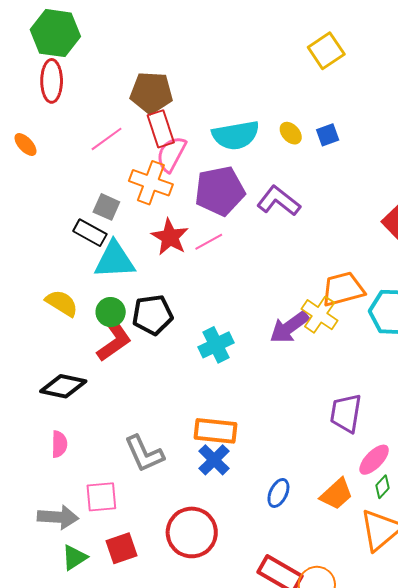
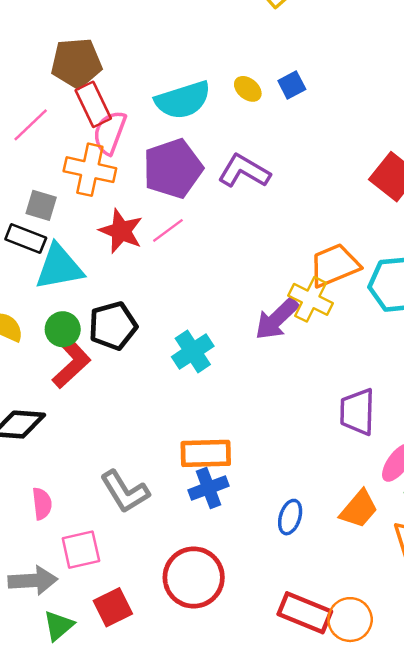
pink semicircle: (59, 444) -> (42, 504), moved
blue cross: (214, 460) -> (209, 488), turned 32

